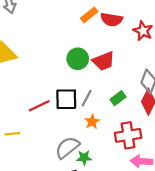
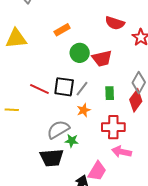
orange rectangle: (89, 15) -> (62, 30), moved
green rectangle: (118, 98) -> (110, 93), turned -64
red line: (39, 106) -> (39, 89), turned 42

